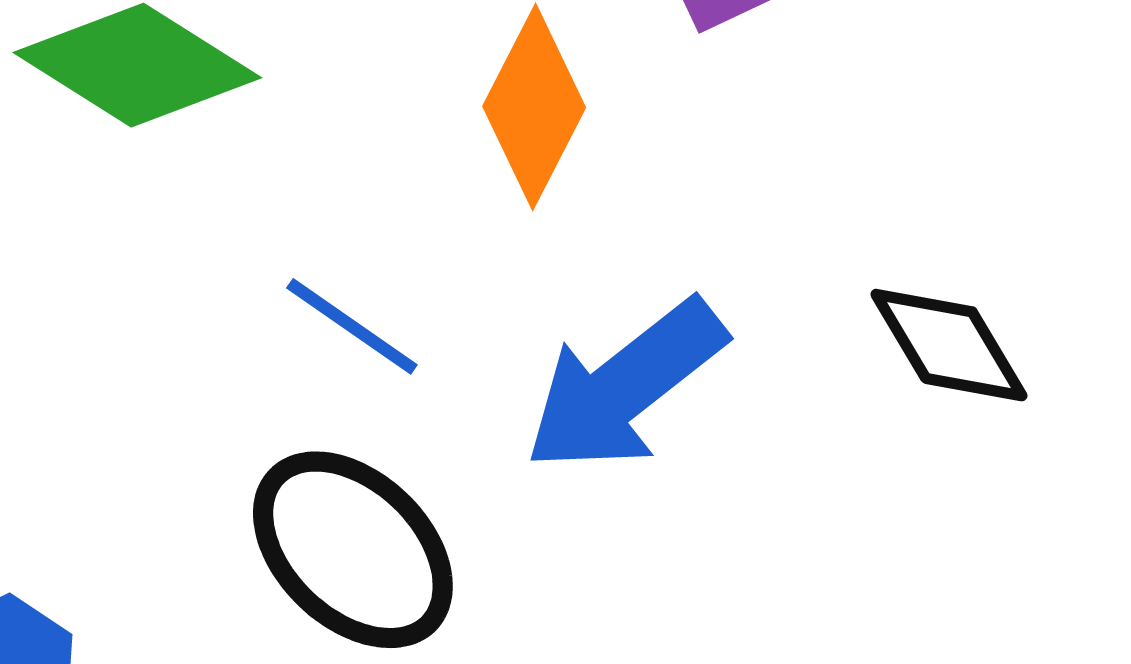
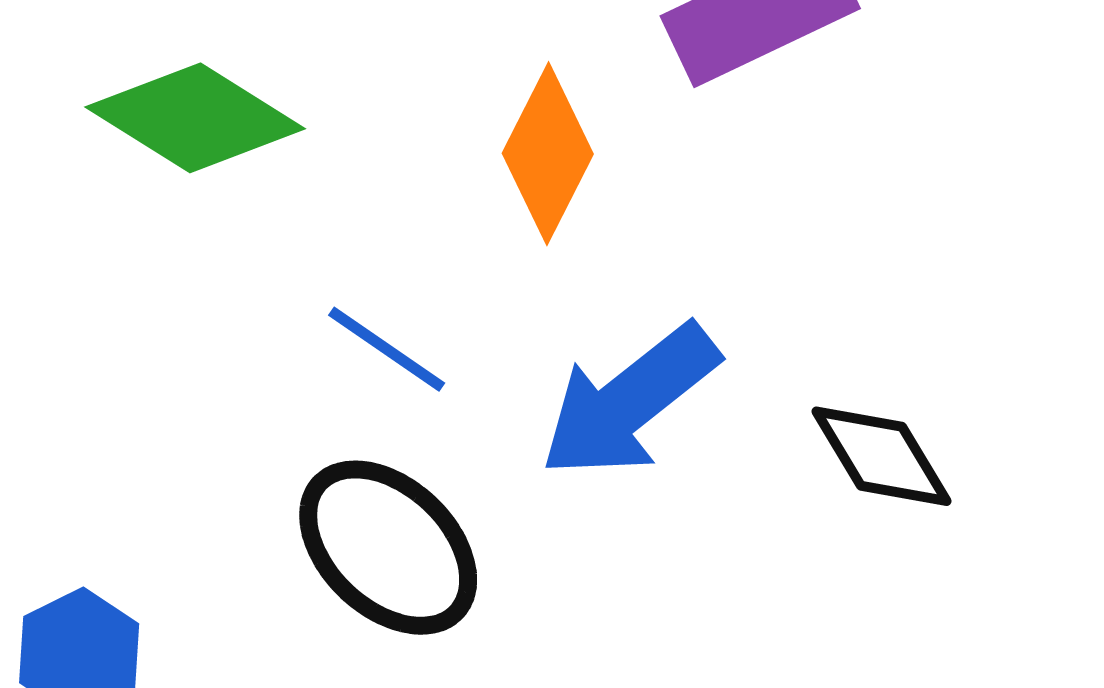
black diamond: (949, 345) -> (881, 456), moved

